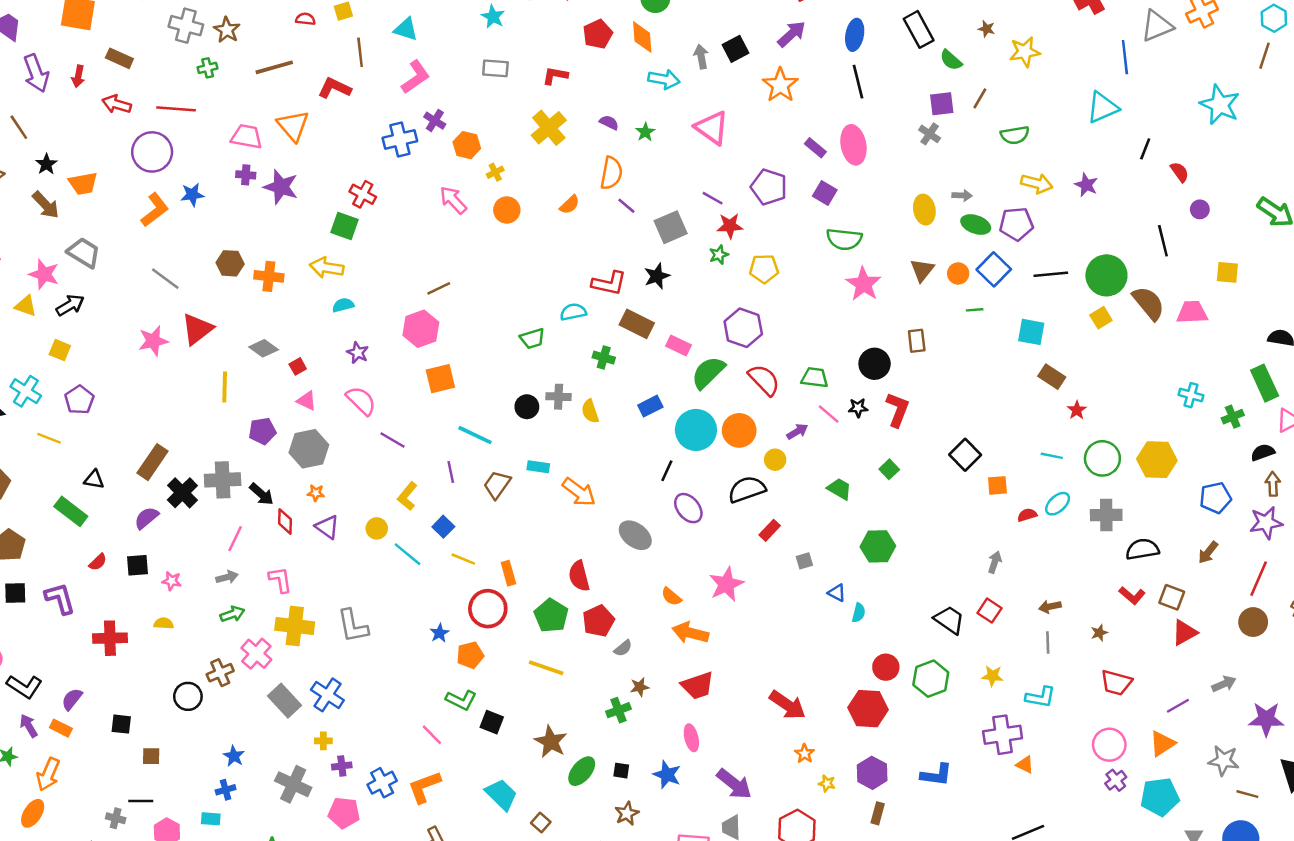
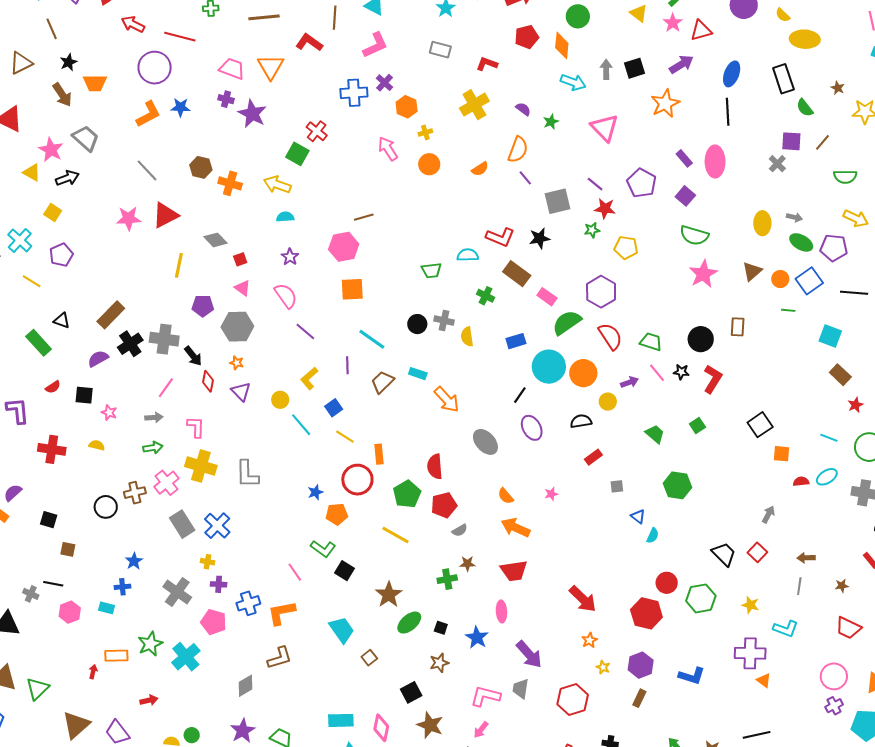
black semicircle: (747, 489) -> (581, 421), size x0.7
pink star: (726, 584) -> (551, 494), size x0.5

